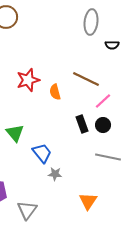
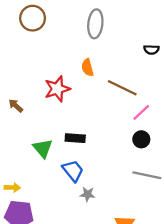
gray ellipse: (91, 22) -> (95, 24), moved
orange semicircle: (55, 92) -> (87, 68), moved
black rectangle: (82, 124) -> (75, 138), moved, turned -66

